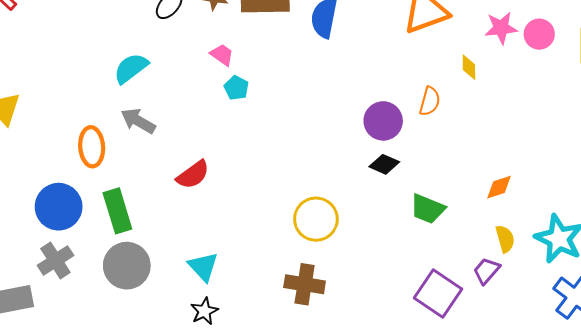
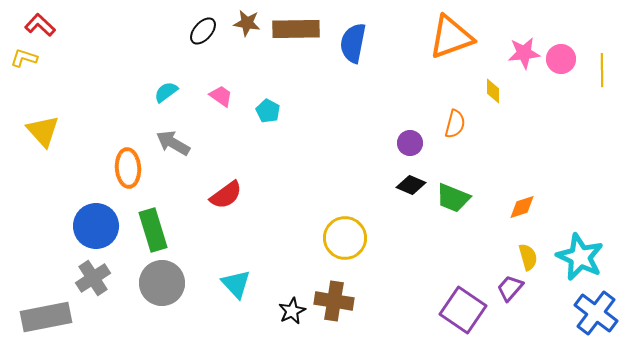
pink trapezoid: (222, 55) -> (221, 96), moved
cyan semicircle: (131, 68) -> (166, 92), size x0.7
purple circle: (383, 121) -> (410, 143), size x0.7
green trapezoid: (428, 209) -> (453, 198), moved
black star: (204, 311) -> (292, 311), moved

